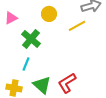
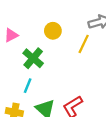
yellow line: (77, 26) -> (84, 44), turned -36

